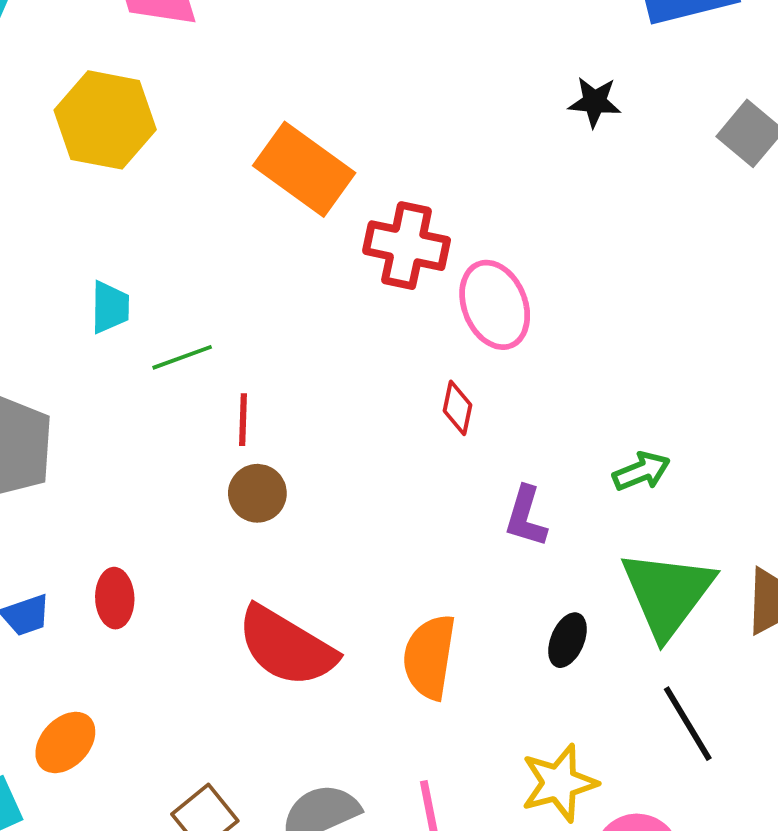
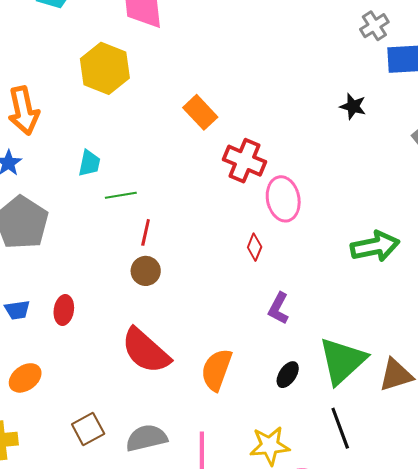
orange rectangle: (304, 169) -> (200, 112), size x0.7
green arrow: (641, 471) -> (375, 246), moved, size x1.6

